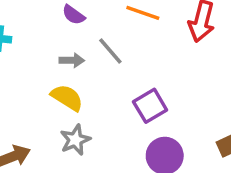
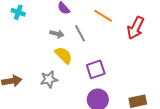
yellow semicircle: (67, 98) -> (64, 55), moved

